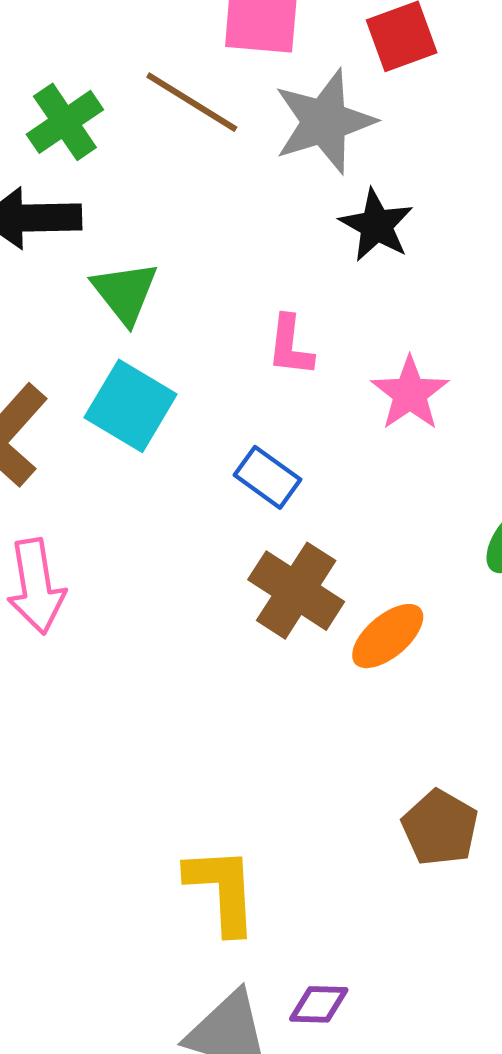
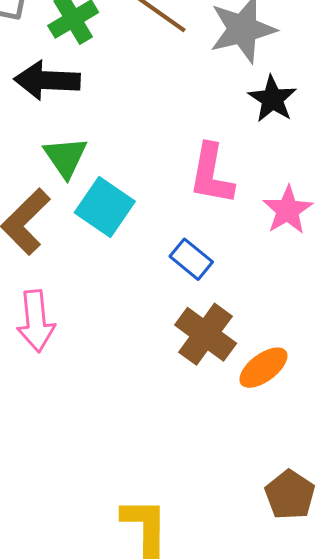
green triangle: (125, 292) -> (66, 157), moved
pink L-shape: (290, 346) -> (211, 174), size x1.5

